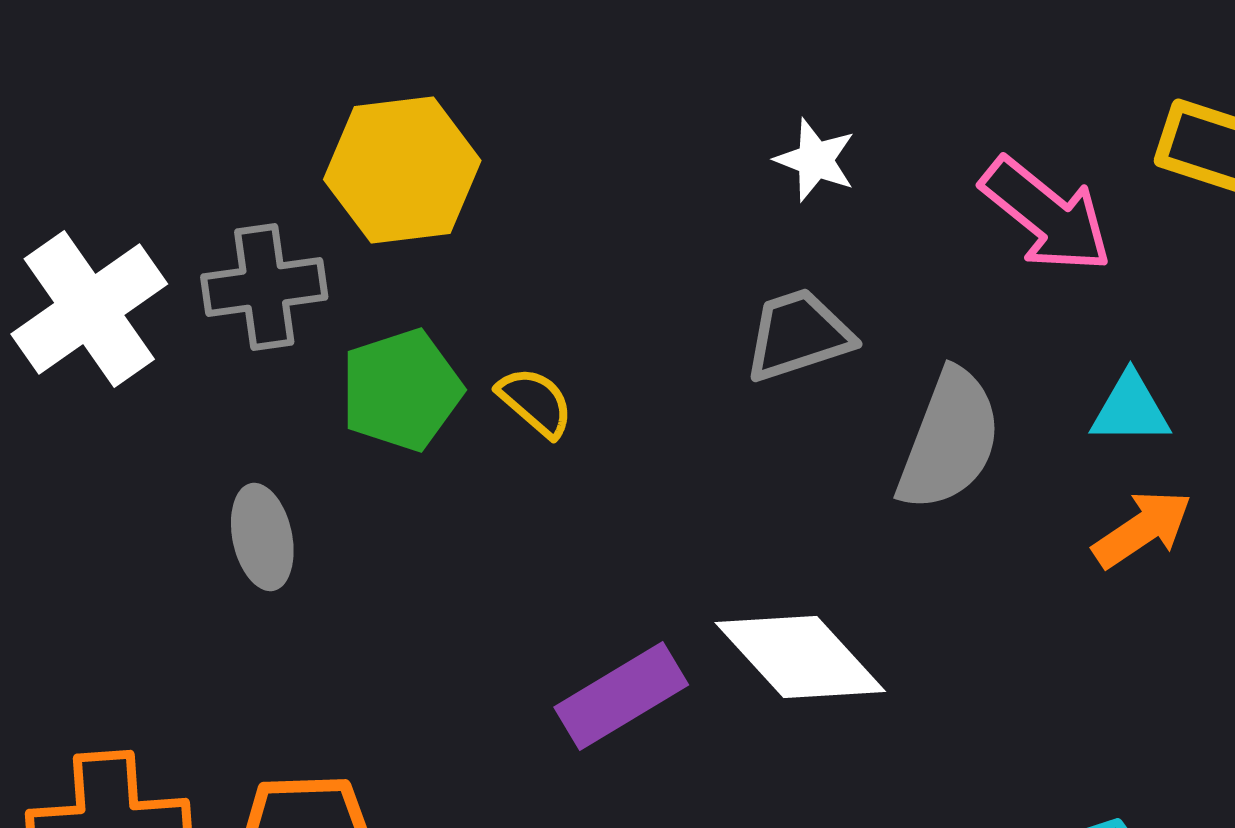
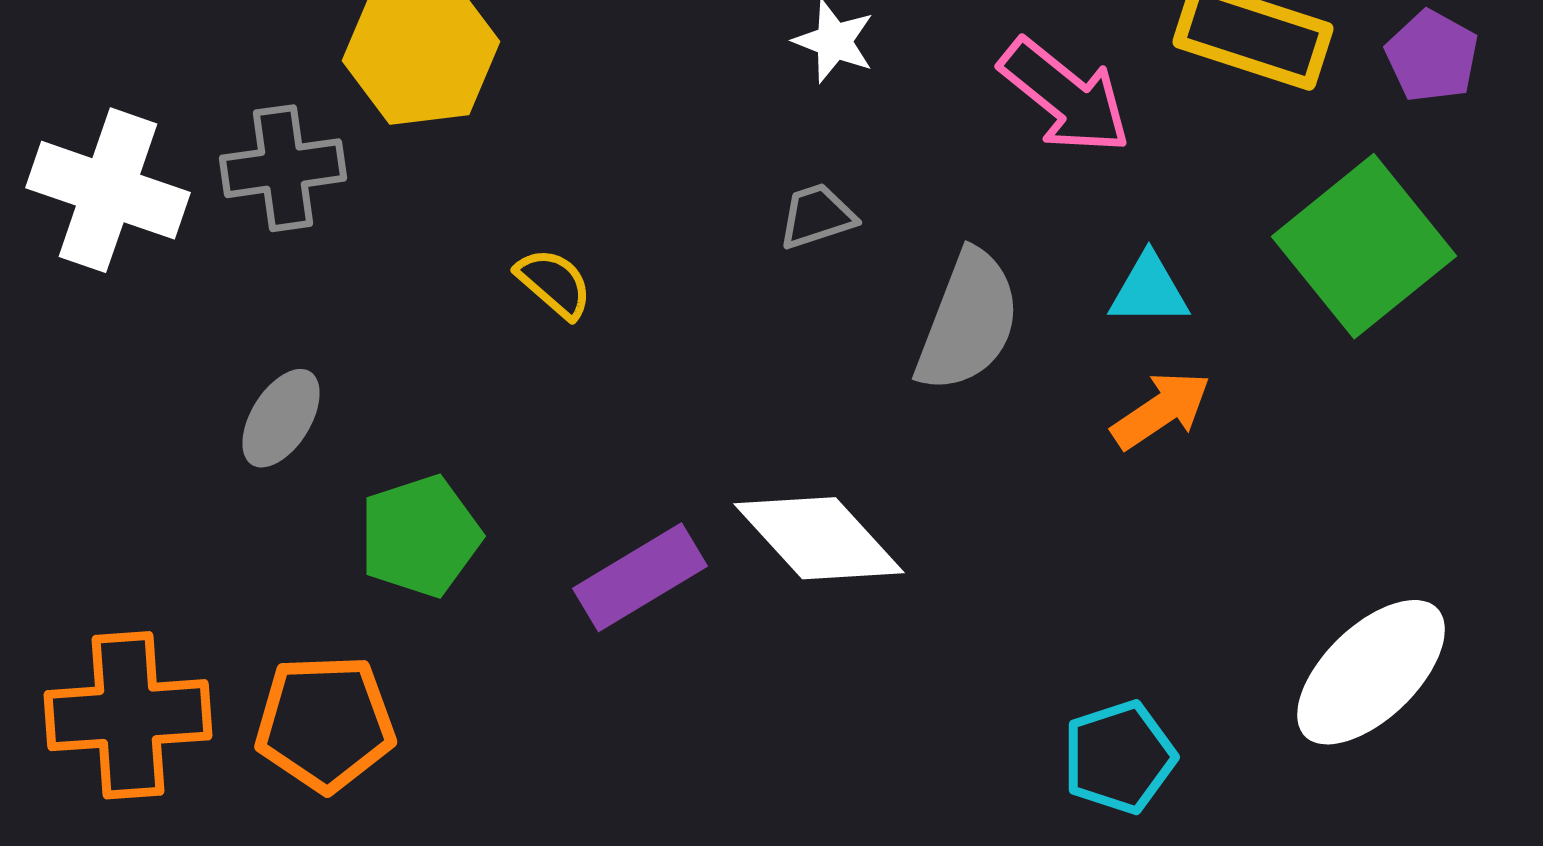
white cross: (89, 309) -> (108, 190), turned -36
gray trapezoid: (798, 335) -> (817, 216), size x0.7
green pentagon: (401, 390) -> (420, 536), moved
gray ellipse: (262, 537) -> (281, 418), turned 44

